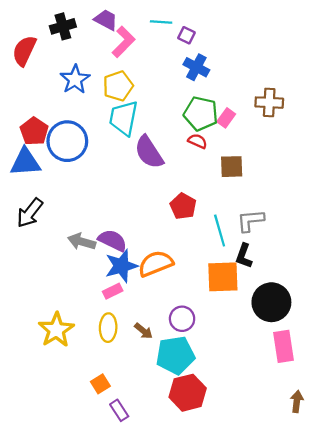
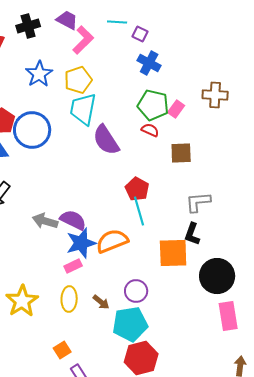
cyan line: (220, 231) -> (139, 211), moved

